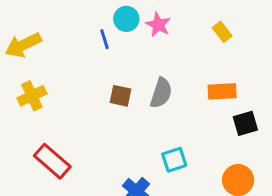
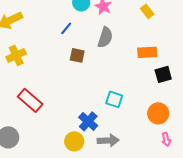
blue line: (105, 39) -> (66, 28), moved, turned 56
gray semicircle: (161, 93) -> (105, 37), moved
cyan square: (174, 160) -> (114, 99), turned 36

